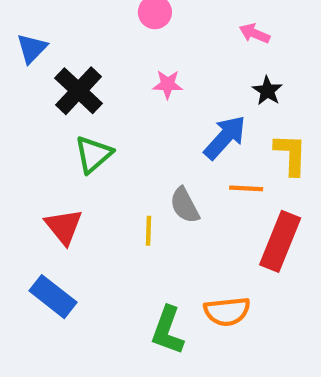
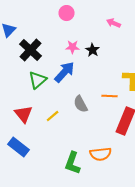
black star: (267, 91) -> (93, 50), moved
blue arrow: (225, 137) -> (65, 72), moved
yellow line: (149, 231) -> (53, 116), moved, turned 48

